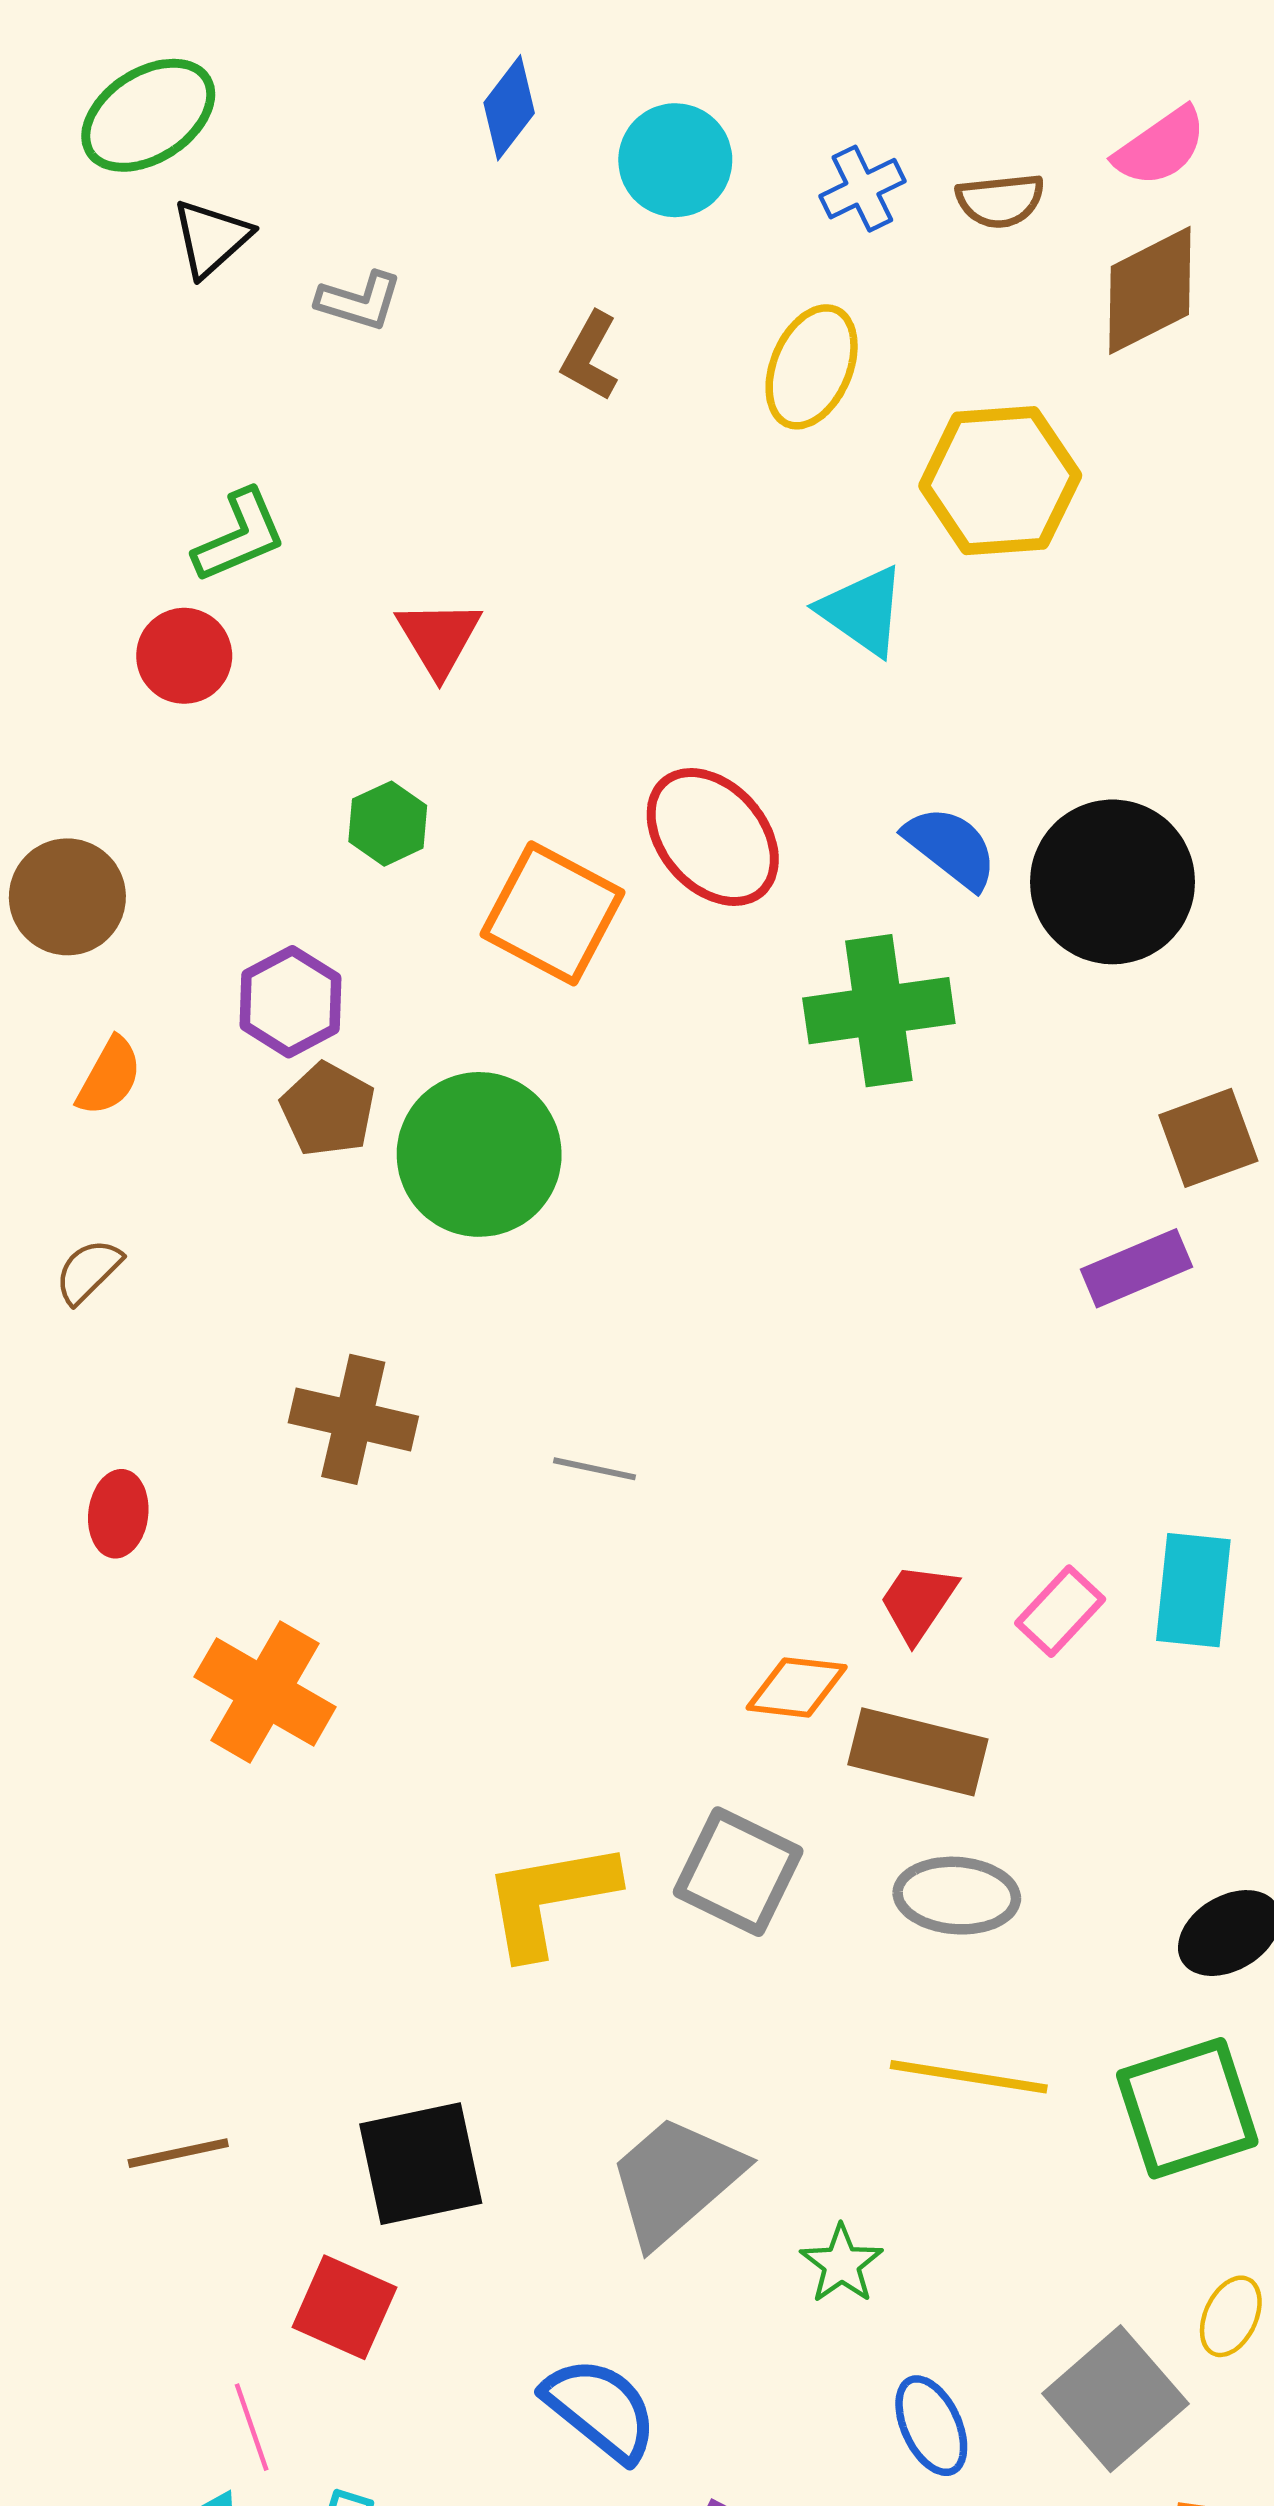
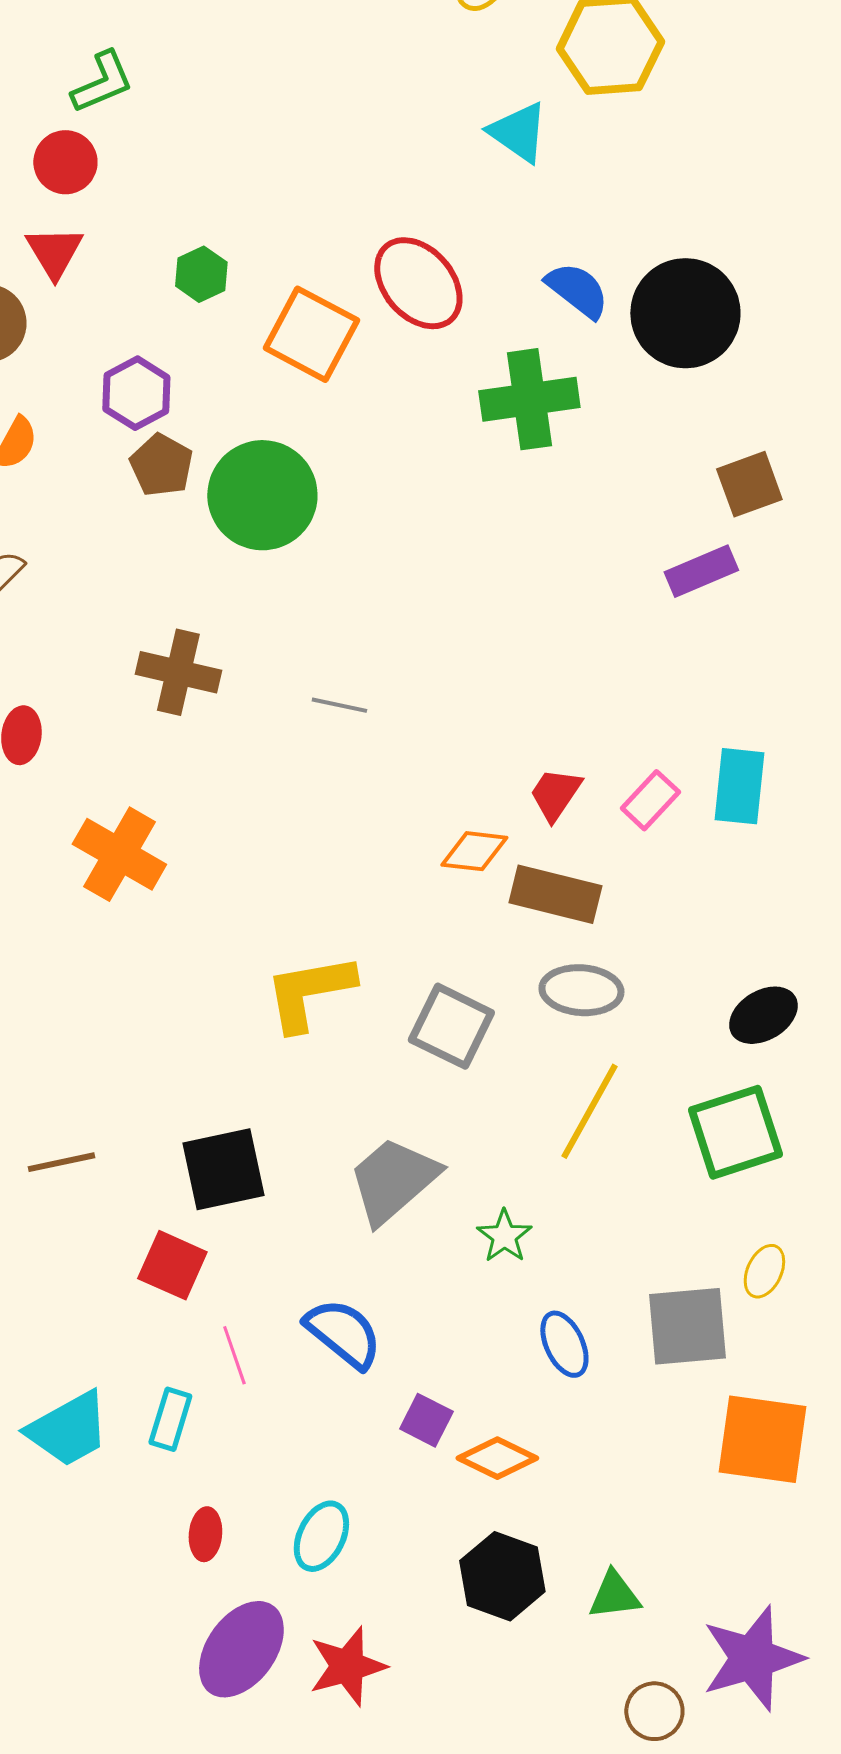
red triangle: (439, 638) -> (54, 252), moved
gray square: (738, 1872) -> (451, 1026), moved
yellow line: (969, 2077) -> (589, 1111), turned -70
gray square: (1115, 2399) -> (687, 1326), turned 36
pink line: (252, 2427) -> (234, 1355), moved

